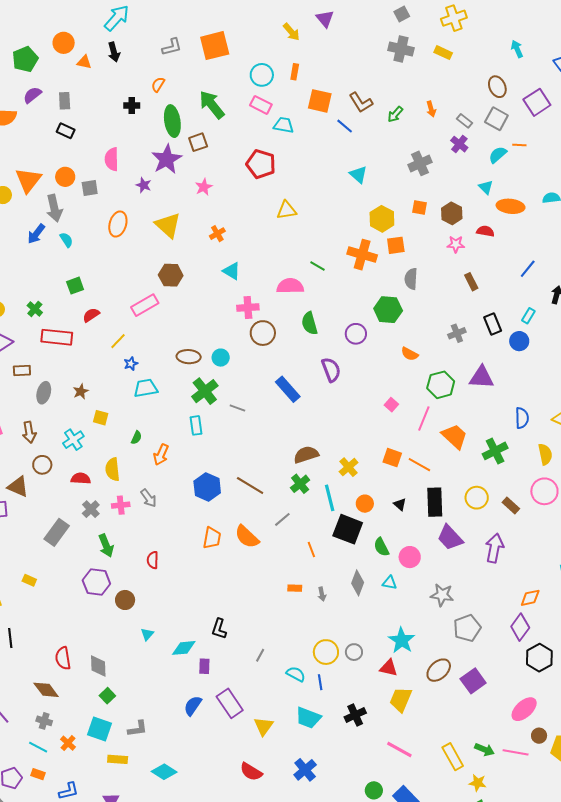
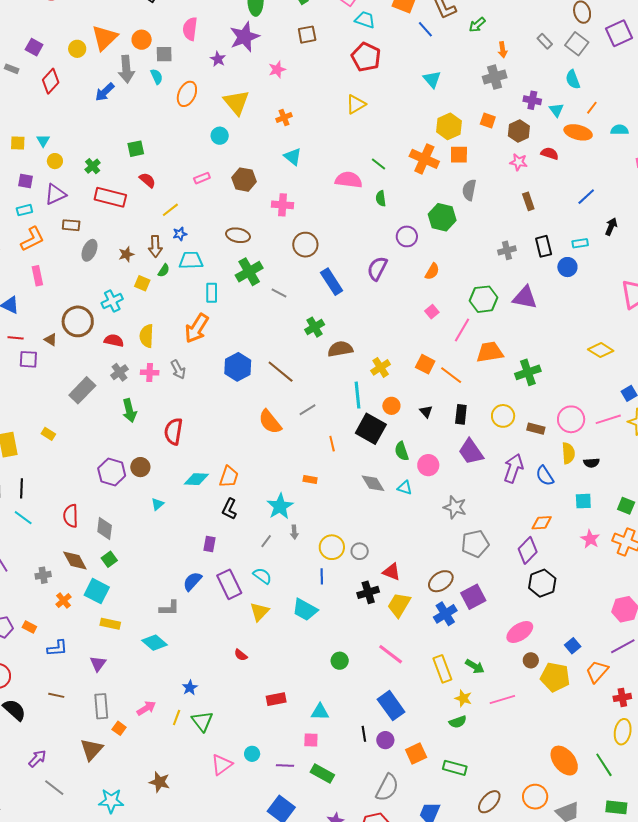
orange arrow: (431, 109) -> (503, 50), moved
brown square: (198, 142) -> (307, 35), moved
purple cross: (459, 144) -> (532, 100), moved, turned -36
orange line: (519, 145) -> (592, 108), moved, turned -64
cyan semicircle: (498, 155) -> (573, 79), turned -78
red pentagon: (261, 164) -> (366, 57), moved
yellow triangle: (287, 210) -> (356, 104), turned -30
cyan semicircle: (66, 240) -> (157, 77), moved
brown hexagon: (171, 275) -> (244, 180), moved
pink rectangle: (145, 305) -> (202, 178), size x0.6
pink cross: (248, 308) -> (283, 205), moved
red semicircle: (91, 315) -> (147, 180), turned 66
cyan rectangle: (528, 316) -> (580, 243), turned 42
green semicircle: (309, 323) -> (381, 198), moved, size x0.7
brown circle: (263, 333) -> (305, 245), moved
orange semicircle: (410, 354) -> (432, 271), moved, turned -96
cyan circle: (221, 358) -> (220, 136), moved
purple semicircle: (331, 370) -> (377, 268), turned -140
blue semicircle: (522, 418) -> (545, 476), moved, turned 140
cyan rectangle: (196, 425) -> (212, 293), moved
brown arrow: (29, 432) -> (155, 246), moved
orange trapezoid: (455, 436) -> (490, 352), turned -60
green semicircle: (136, 438) -> (164, 270), moved
yellow semicircle: (545, 454) -> (568, 453), moved
orange arrow: (161, 455) -> (197, 328), size x1.4
brown circle: (42, 465) -> (78, 321), size x1.6
green cross: (300, 484) -> (315, 327), moved
brown triangle: (18, 487) -> (51, 340), size x0.6
black rectangle: (435, 502) -> (461, 414), size x0.7
brown rectangle: (511, 505) -> (536, 429), turned -36
orange trapezoid: (212, 538) -> (229, 477), moved
red semicircle: (153, 560) -> (173, 431), size x1.5
purple hexagon: (96, 582) -> (112, 472), moved
gray diamond: (358, 583) -> (373, 483), turned -60
gray arrow: (322, 594) -> (294, 532), moved
cyan star: (402, 640) -> (280, 506), moved
cyan diamond: (184, 648) -> (196, 479), moved
cyan semicircle: (296, 674) -> (262, 576), moved
brown diamond: (46, 690) -> (75, 561), moved
black cross: (355, 715) -> (368, 592), moved
gray cross: (44, 721) -> (43, 575), turned -35
gray L-shape: (138, 729) -> (169, 608), moved
cyan line: (38, 747) -> (23, 518), moved
pink line: (516, 752) -> (502, 700), moved, turned -35
blue cross: (305, 770) -> (445, 614), moved
red semicircle: (251, 772) -> (241, 655), size x0.6
green circle: (374, 790) -> (340, 661), moved

